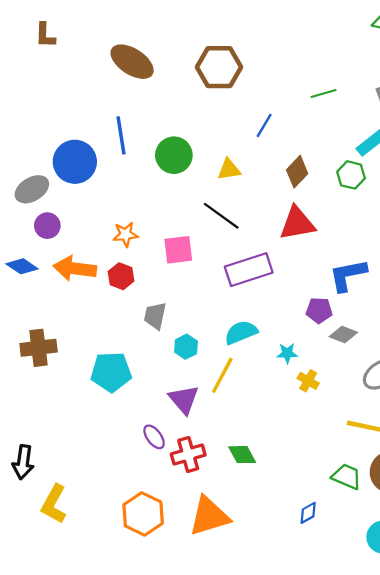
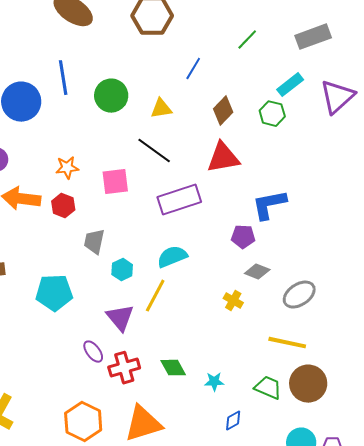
green line: (324, 94) -> (247, 40), turned -30
gray diamond: (343, 335) -> (257, 272), moved
cyan star: (287, 353) -> (214, 382), moved

